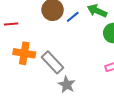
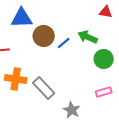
gray star: (67, 85) -> (72, 110), moved

